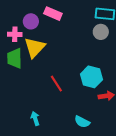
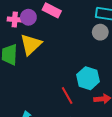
pink cross: (15, 34) -> (15, 20), moved
red line: (56, 84) -> (67, 96), moved

